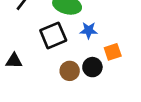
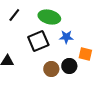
orange square: (113, 52) -> (85, 54), turned 32

